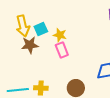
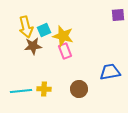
yellow star: (60, 35) -> (63, 36), size x1.5

